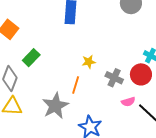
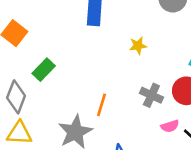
yellow star: (89, 62) -> (138, 46), moved

